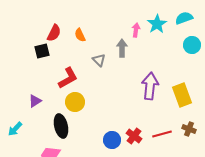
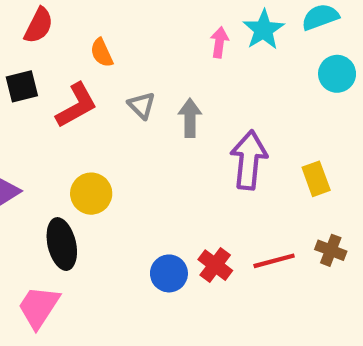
red semicircle: (54, 33) -> (39, 25), moved
gray arrow: (122, 48) -> (190, 118), moved
red L-shape: (68, 78) -> (76, 105), moved
yellow rectangle: (182, 95) -> (316, 179), size x0.7

